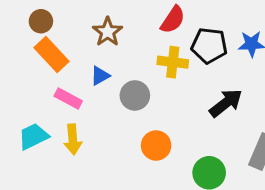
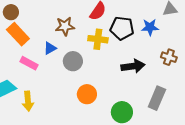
brown star: (108, 32) -> (65, 26), moved, turned 30
black arrow: (226, 103) -> (133, 66), turned 30
yellow arrow: (73, 139) -> (28, 101), moved

